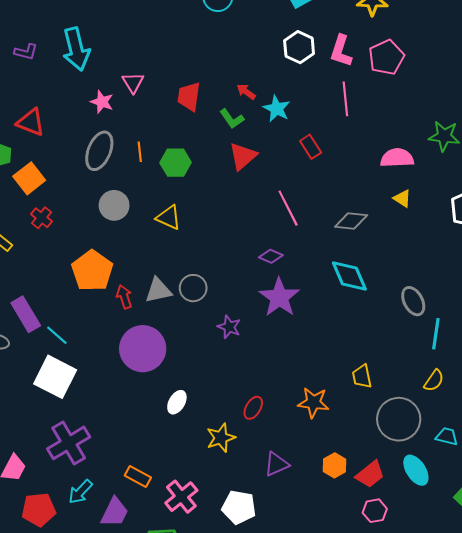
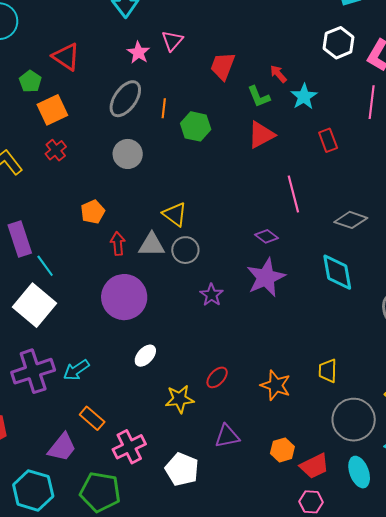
yellow triangle: (169, 217) -> (175, 214), moved
orange pentagon: (92, 271) -> (93, 212), size x0.6
cyan arrow: (80, 492) -> (76, 370), moved

